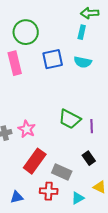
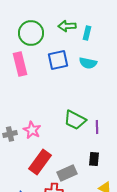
green arrow: (90, 13) -> (67, 26), moved
black rectangle: (89, 158) -> (94, 159), turned 40
gray rectangle: (62, 172) -> (67, 173), turned -48

